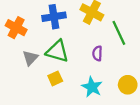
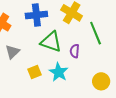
green triangle: (57, 51) -> (51, 42), moved
cyan star: (92, 87) -> (59, 72), moved

